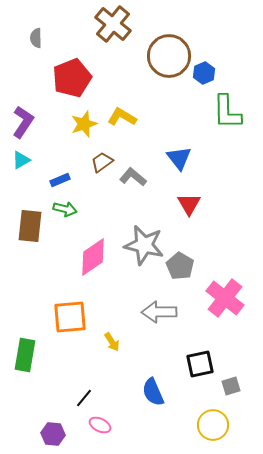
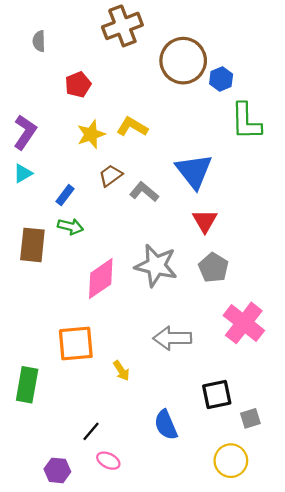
brown cross: (113, 24) -> (122, 26), turned 30
red pentagon: (72, 78) -> (78, 84), size x0.6
blue triangle: (179, 158) -> (194, 171), size x1.4
blue rectangle: (60, 180) -> (65, 195), turned -30
gray pentagon: (180, 266) -> (214, 268), moved

